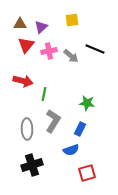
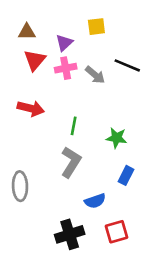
purple triangle: (41, 27) -> (64, 43), moved
green line: (44, 94) -> (74, 126), moved
gray ellipse: (27, 129) -> (20, 186), moved
blue rectangle: (80, 129) -> (126, 175), moved
black cross: (32, 165) -> (70, 234), moved

